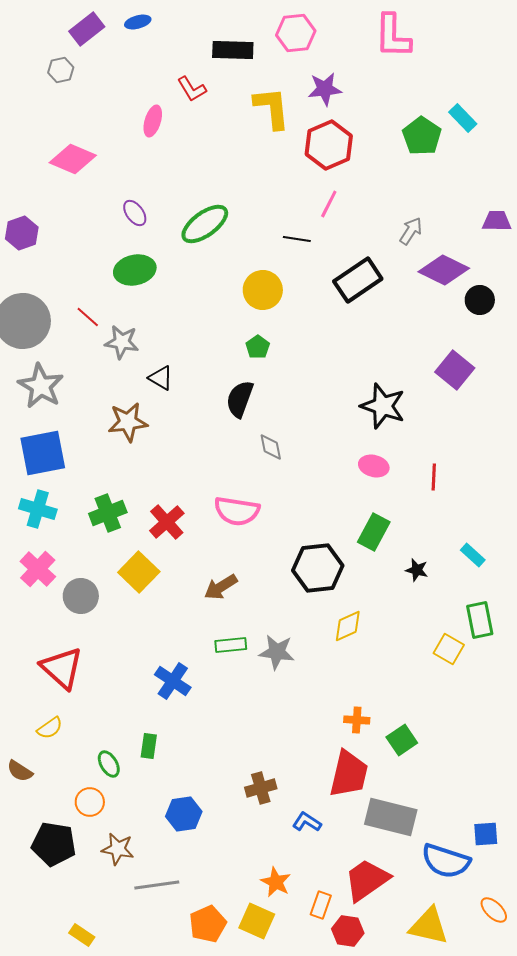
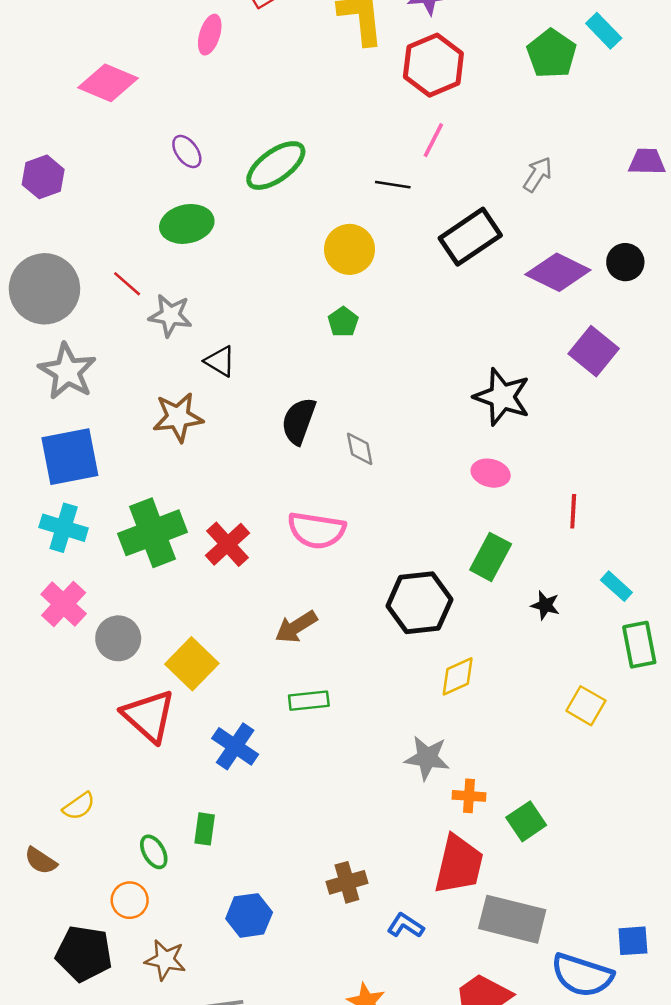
purple diamond: (444, 270) -> (558, 272), moved
black semicircle: (240, 399) -> (299, 421), moved
red line: (434, 477) -> (573, 511), moved
green cross: (108, 513) -> (153, 533), size x1.4
yellow square: (139, 572) -> (192, 664), moved
green rectangle: (480, 620) -> (639, 645), moved
gray star: (277, 652) -> (427, 758), moved
red triangle: (62, 668) -> (149, 716), moved

